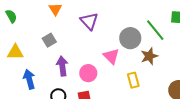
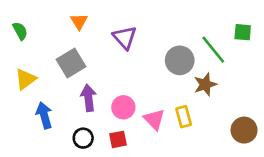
gray square: (49, 40) -> (71, 63), size x1.5
yellow triangle: (15, 52) -> (25, 79), turned -36
pink triangle: (111, 56) -> (154, 119), moved

